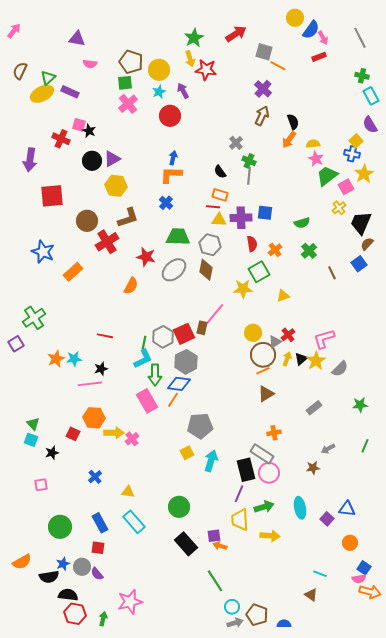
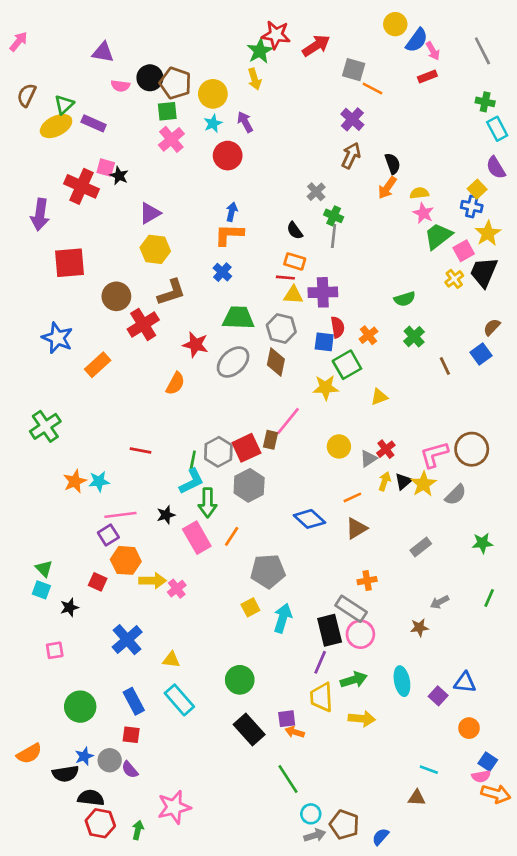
red star: (206, 70) -> (276, 35), moved
red cross: (61, 139) -> (82, 186), size x1.4
black circle: (92, 161) -> (150, 78), moved
blue square: (265, 213) -> (324, 342), moved
black trapezoid: (361, 223) -> (484, 272), moved
purple square: (16, 344) -> (108, 535), moved
brown circle: (263, 355) -> (472, 449), moved
black star: (101, 369) -> (166, 515), moved
blue diamond: (179, 384) -> (309, 519), moved, turned 35
blue cross: (95, 477) -> (127, 640), size x1.6
brown triangle: (311, 595) -> (417, 798), turned -32
blue semicircle: (284, 624) -> (381, 837), turned -48

